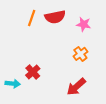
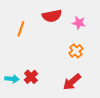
orange line: (32, 18) -> (21, 29), moved
red cross: (33, 72) -> (31, 77), moved

